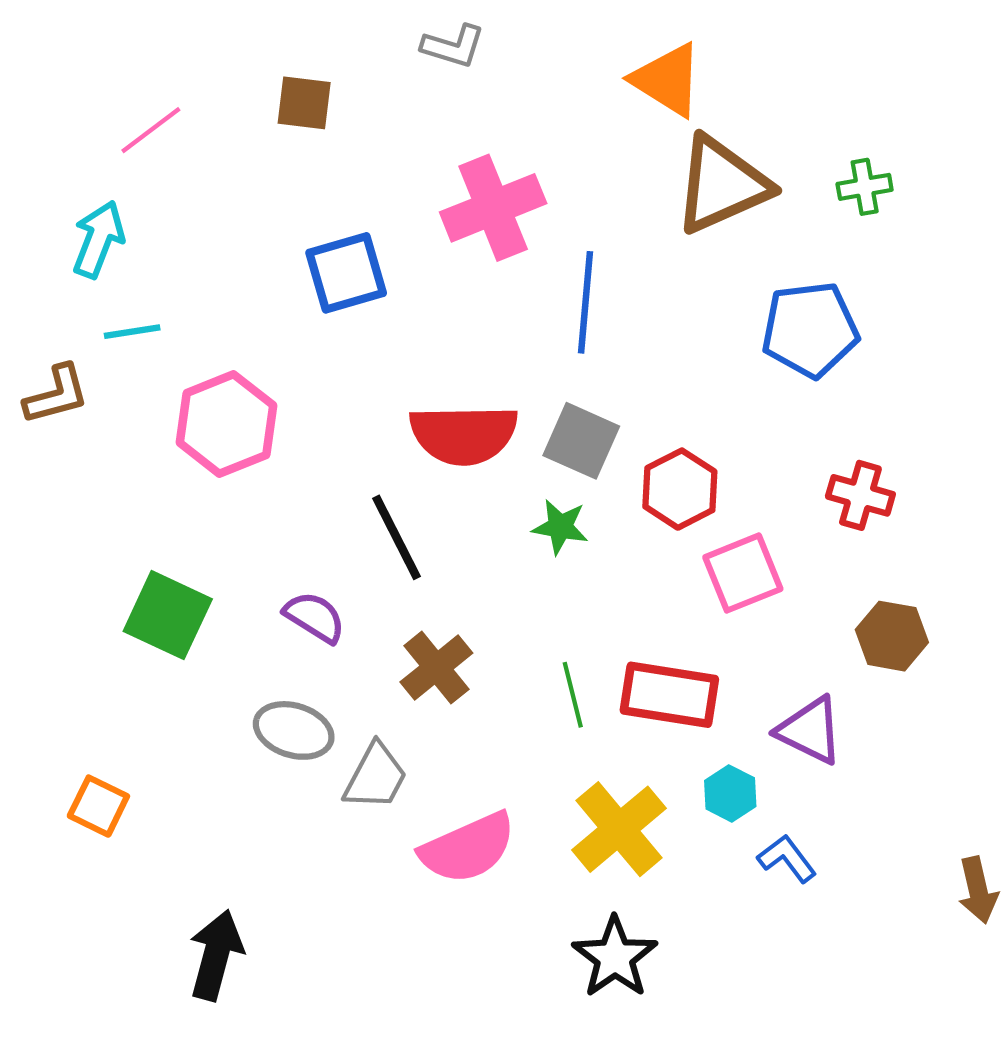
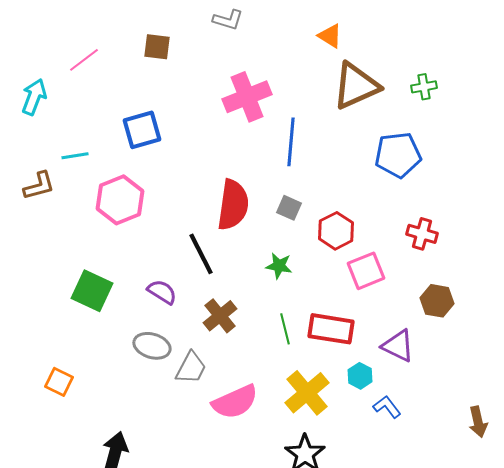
orange triangle: (667, 80) -> (330, 36), size x0.7
cyan arrow: (98, 239) -> (34, 97), moved
blue square: (346, 273) -> (142, 130), moved
red semicircle: (464, 435) -> (233, 205), turned -81
gray square: (581, 441) -> (289, 208), size x0.7
green star: (560, 527) -> (279, 266), moved

